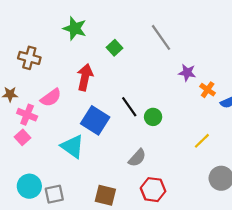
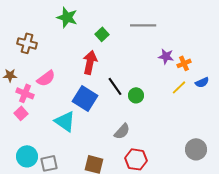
gray line: (161, 37) -> (143, 25), turned -55
red arrow: (85, 77) -> (90, 62), moved
orange cross: (208, 90) -> (184, 63), moved, turned 32
yellow line: (202, 141) -> (179, 87), moved

